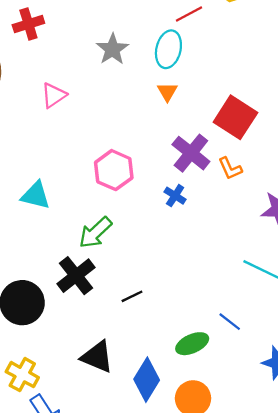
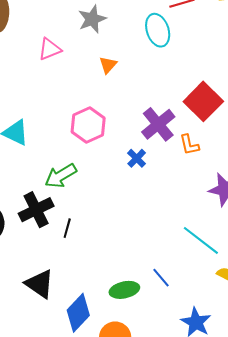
gray star: (112, 49) -> (92, 19), moved
cyan ellipse: (168, 49) -> (158, 30), turned -44
orange triangle: (167, 92) -> (108, 65), moved
black line: (132, 296) -> (67, 228), moved, turned -60

